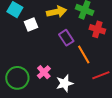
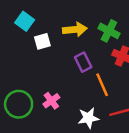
white star: (65, 83) -> (88, 118), moved

